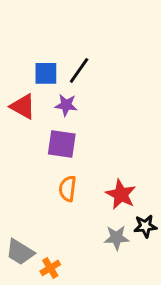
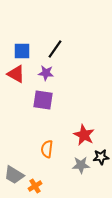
blue square: (46, 73) -> (22, 51), moved
orange semicircle: (68, 189) -> (47, 149), moved

